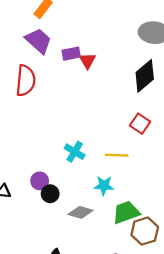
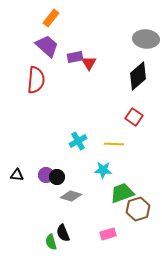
cyan cross: (75, 152) -> (78, 141), turned 30
purple circle: (40, 181) -> (46, 175), moved
gray diamond: (80, 212) -> (71, 196), moved

